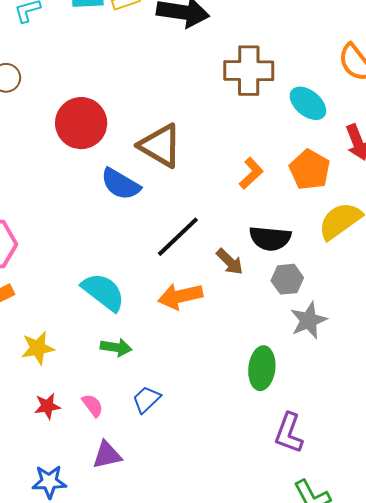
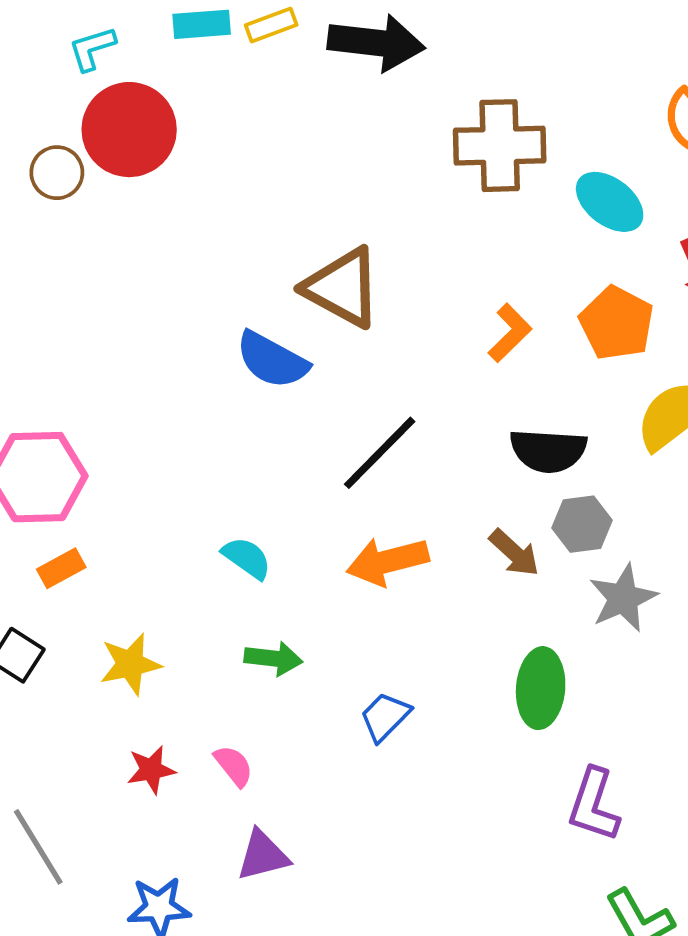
red circle: (81, 123) -> (129, 130), moved
brown arrow: (230, 262) -> (514, 553), moved
cyan semicircle: (103, 292) -> (247, 558), size x0.6
blue trapezoid: (146, 399) -> (385, 717), moved

